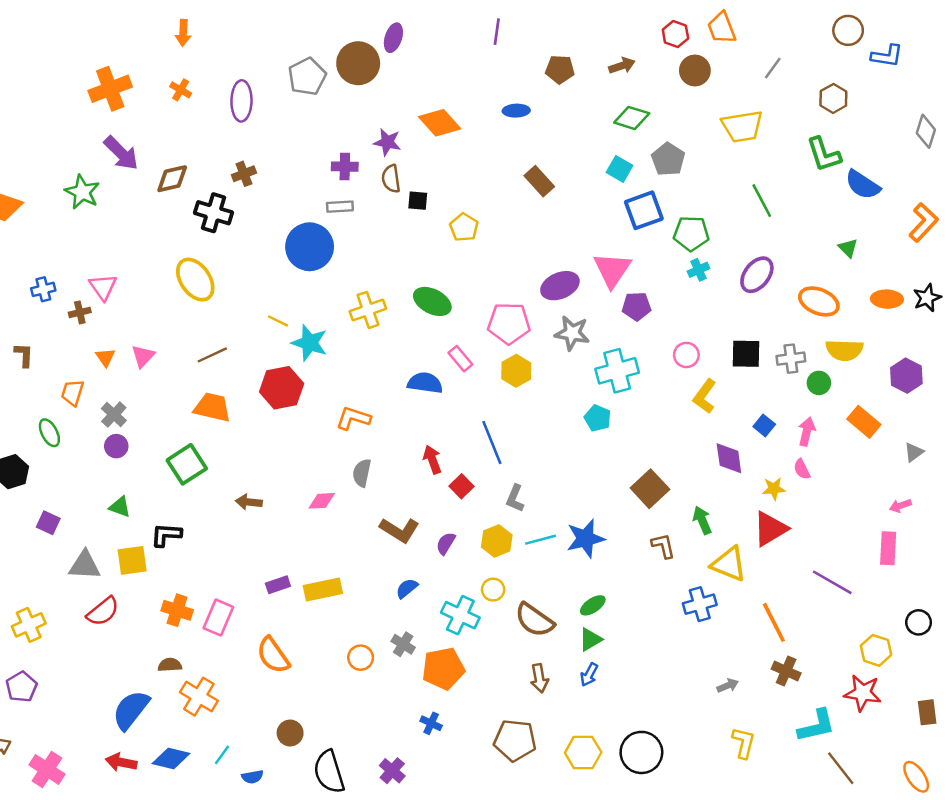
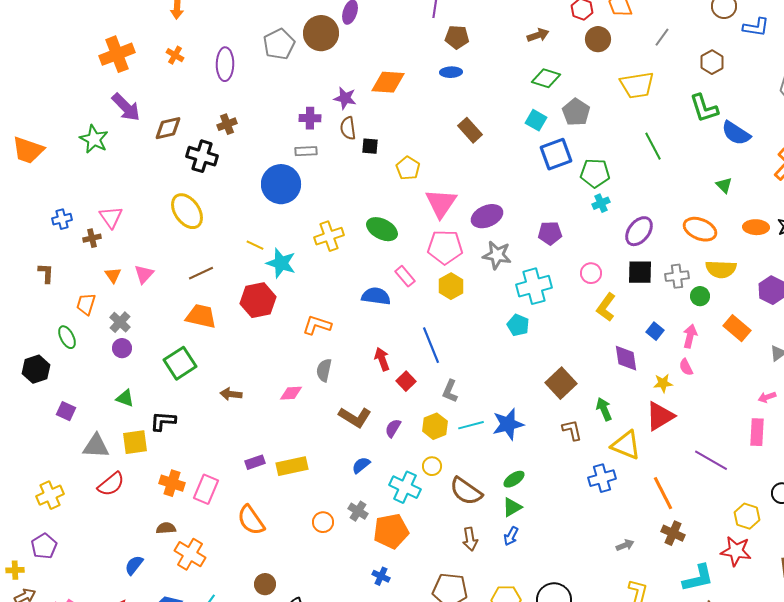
brown pentagon: (560, 69) -> (457, 37), moved
orange diamond: (440, 123) -> (388, 82), turned -44
pink triangle: (612, 270) -> (441, 203), moved
purple ellipse: (757, 275) -> (639, 231), moved
blue semicircle: (131, 710) -> (134, 565), size x0.6

